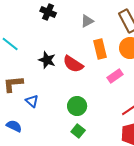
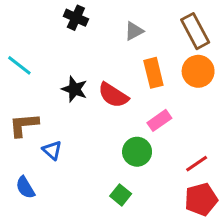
pink rectangle: (115, 76) -> (159, 120), moved
green circle: (77, 106) -> (137, 152), moved
blue semicircle: (14, 126) -> (25, 187), turned -147

